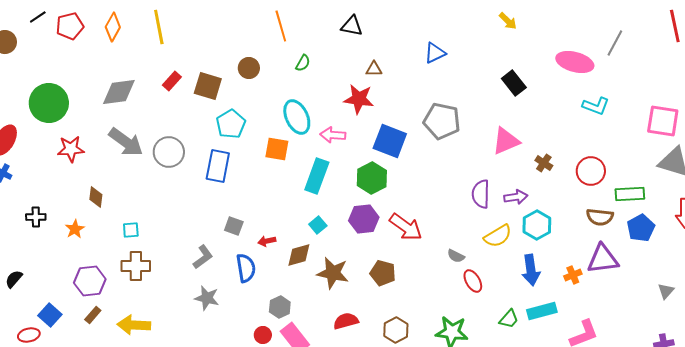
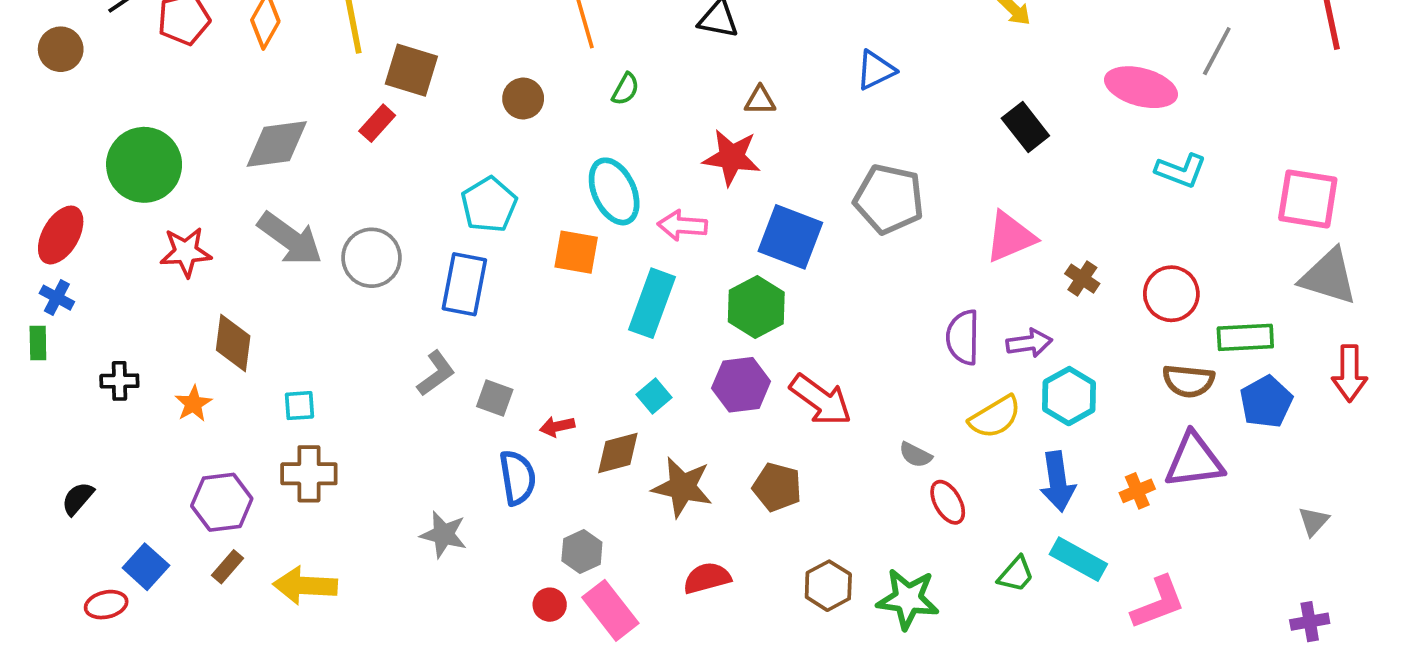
brown square: (208, 86) -> (411, 70), moved
brown diamond: (96, 197) -> (233, 343), size x1.4
gray L-shape: (203, 257) -> (436, 373), moved
cyan rectangle: (542, 311) -> (1078, 559), turned 44
brown hexagon: (396, 330) -> (828, 586), moved

